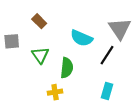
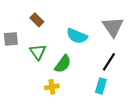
black line: (107, 55) -> (109, 62), moved
green semicircle: (67, 68) -> (63, 64), turned 30

